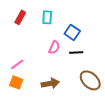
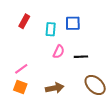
cyan rectangle: (47, 17) -> (51, 29), moved
blue square: (72, 32) -> (73, 23), moved, turned -35

